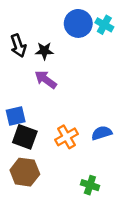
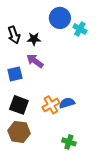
cyan cross: (104, 25) -> (80, 29), moved
blue square: (16, 116) -> (15, 74), moved
blue semicircle: (102, 133) -> (67, 103), moved

